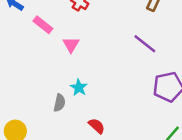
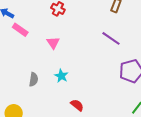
pink rectangle: (43, 25) -> (20, 30), moved
gray semicircle: (59, 103) -> (34, 79), moved

